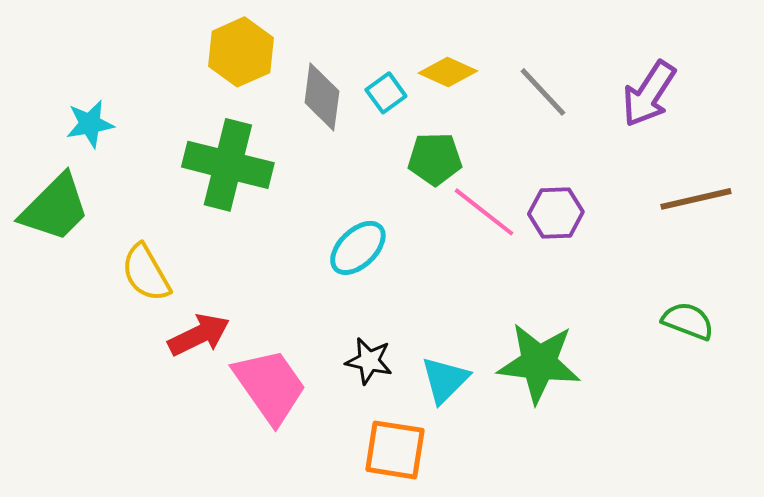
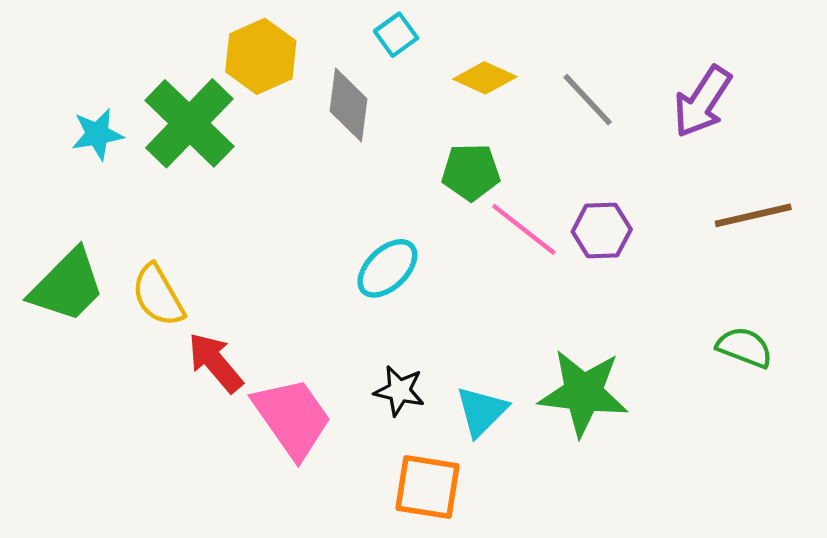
cyan square: (386, 93) -> (396, 35), moved
green cross: (228, 165) -> (189, 123), moved, turned 30
green trapezoid: (55, 208) -> (67, 286), moved
red arrow: (199, 335) -> (215, 363), turned -104

